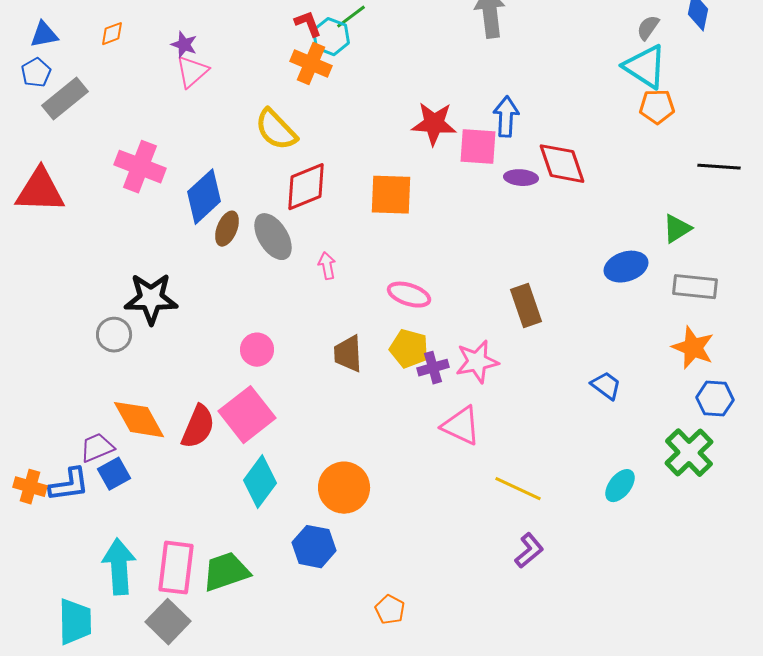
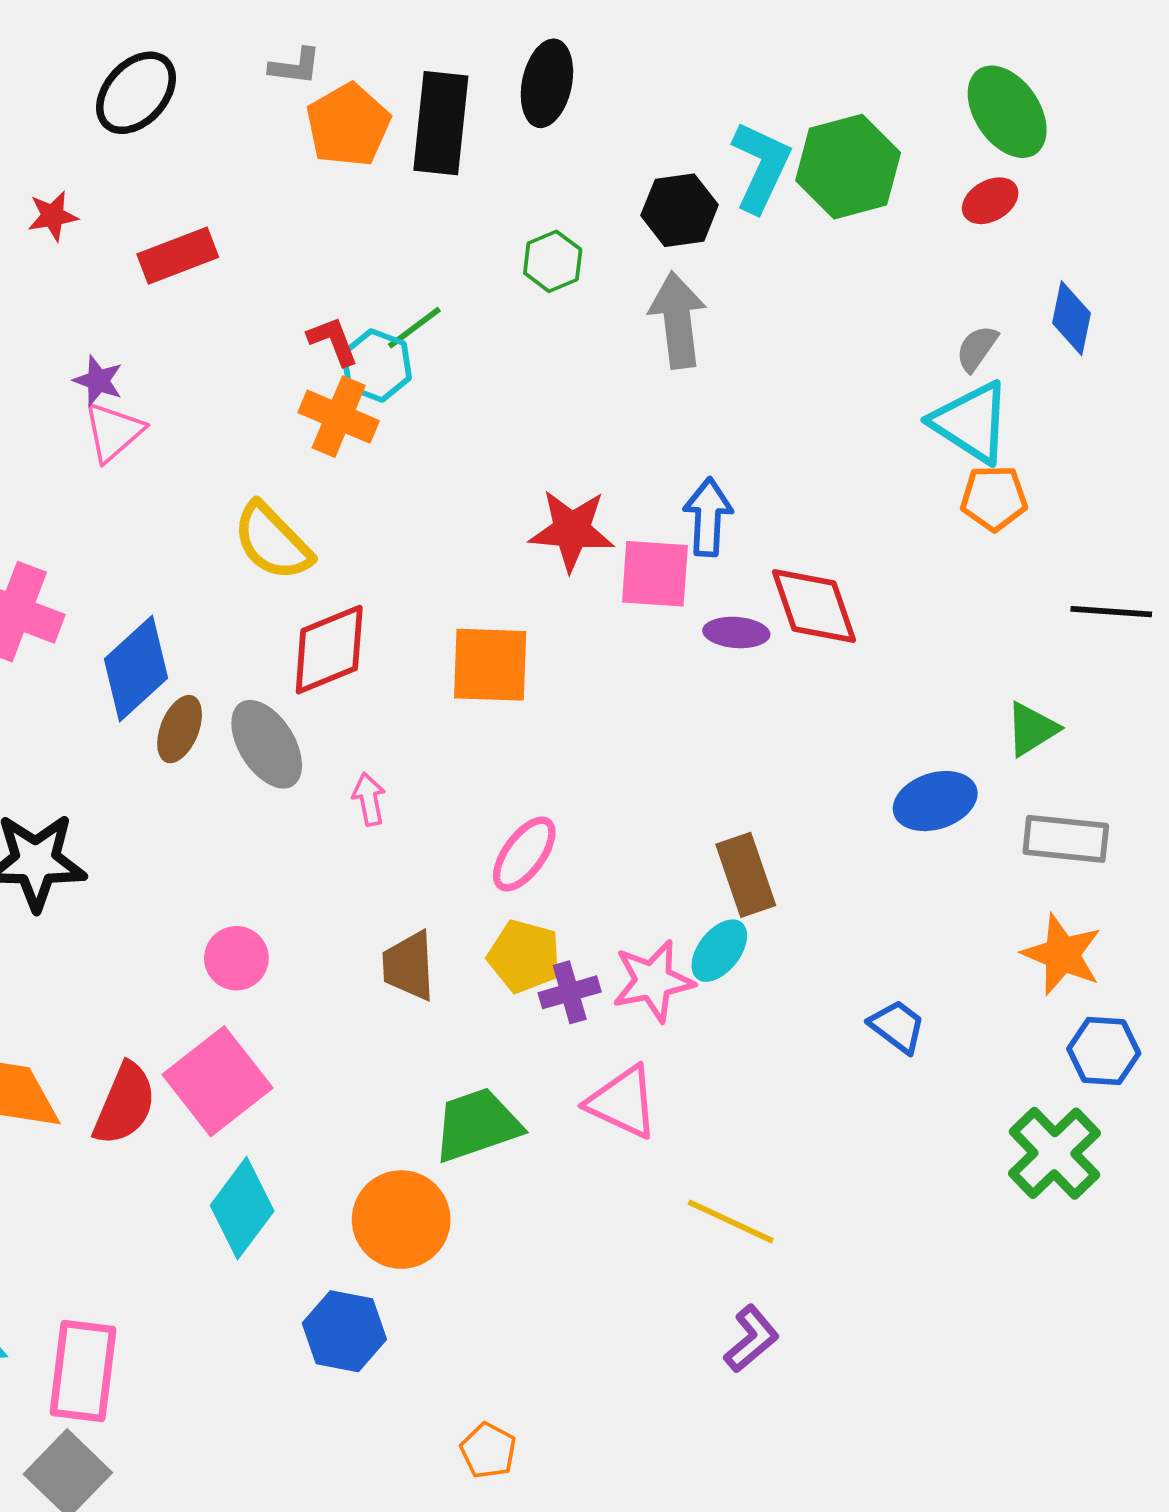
pink ellipse: (409, 295) -> (524, 854), turned -72
cyan ellipse: (620, 486) -> (719, 951), moved
green trapezoid: (226, 572) -> (477, 1125), moved

